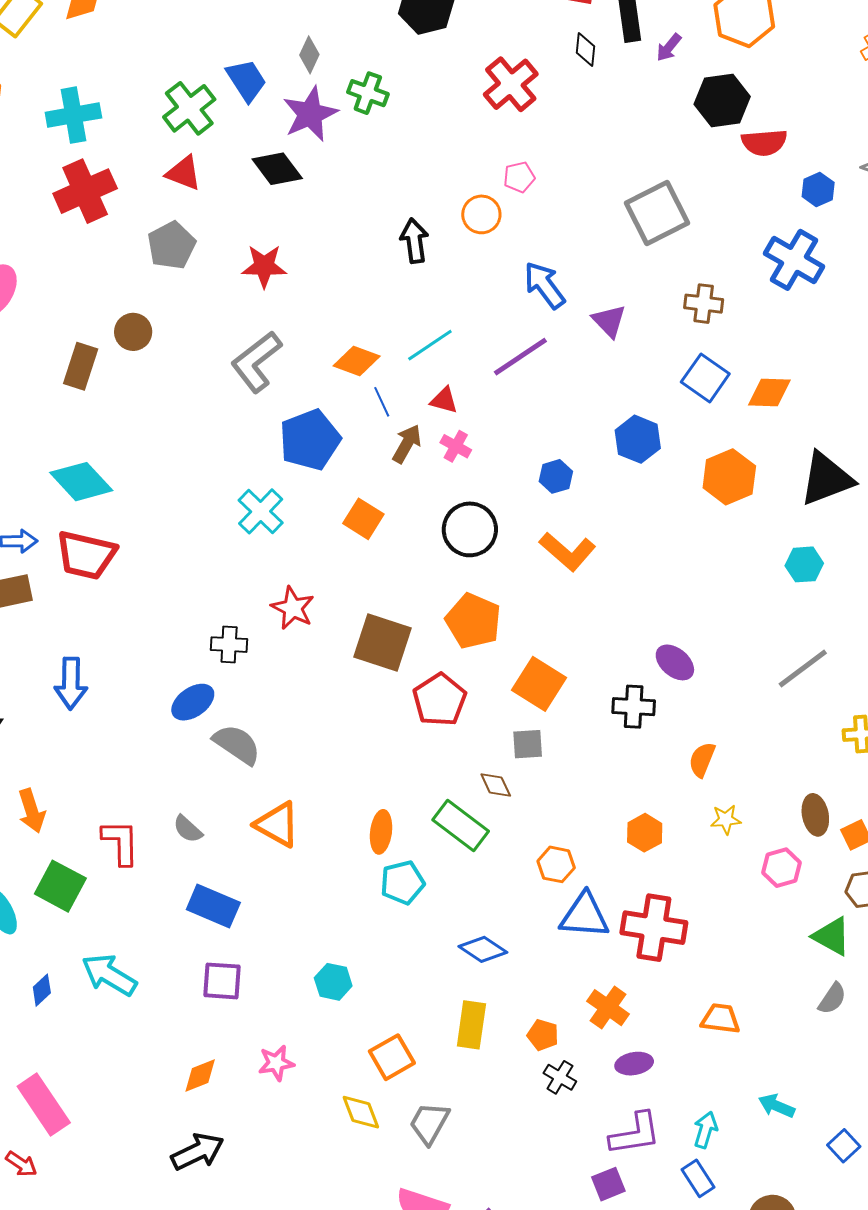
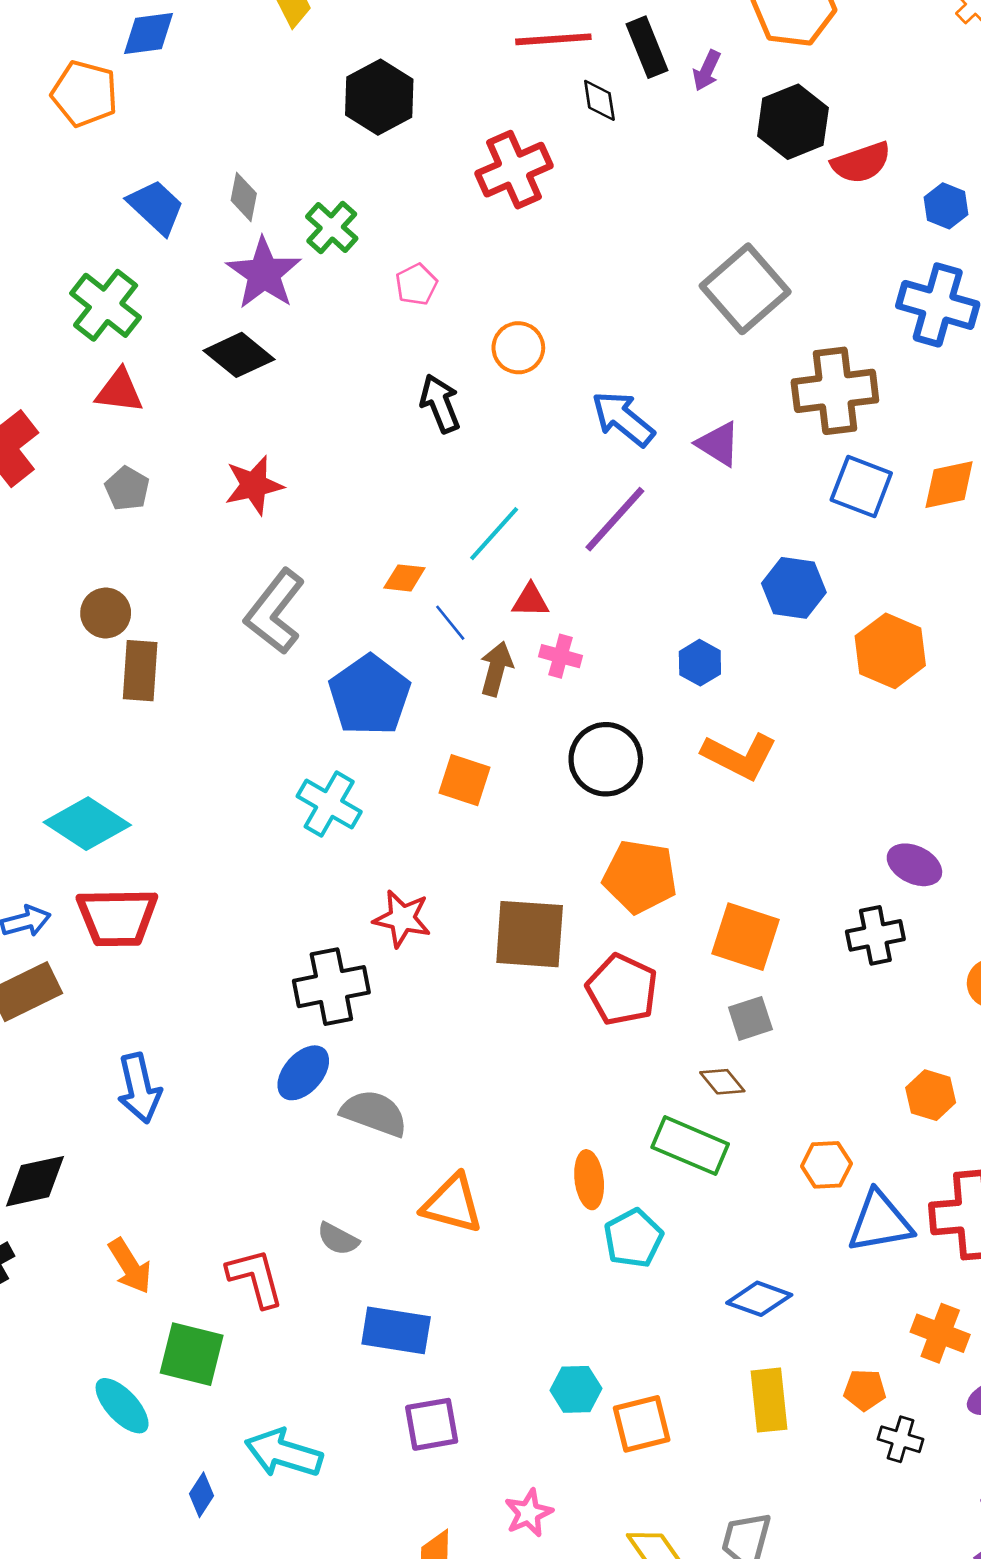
blue trapezoid: (246, 80) -> (156, 207), moved
red cross: (511, 84) -> (514, 170), turned 30
green cross: (368, 93) -> (332, 227), turned 36
pink pentagon: (519, 177) -> (416, 284), moved
gray pentagon: (171, 245) -> (127, 489), size x0.7
brown cross: (704, 304) -> (835, 391), size x1.6
orange diamond: (357, 361) -> (404, 578), size x0.7
brown rectangle: (81, 366) -> (140, 671), moved
orange hexagon: (729, 477) -> (890, 651), moved
black cross: (229, 645) -> (331, 987), size x1.5
orange square: (392, 1057) -> (642, 1424), moved, turned 30

